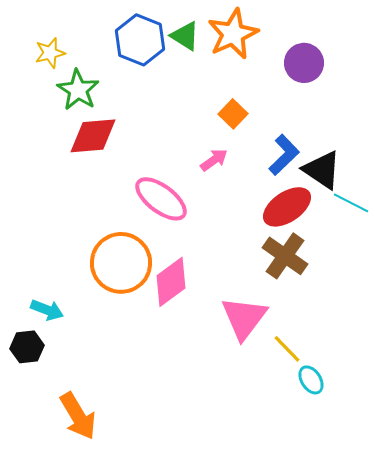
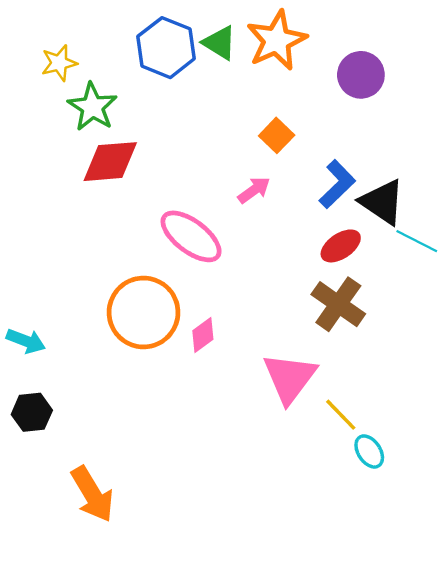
red ellipse: (287, 207) -> (341, 246), size x0.7
pink diamond: (171, 282) -> (203, 335), size x0.6
cyan arrow: (47, 310) -> (26, 341), moved

